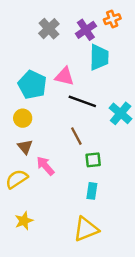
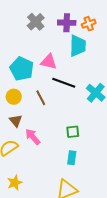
orange cross: (112, 19) -> (89, 24), moved
purple cross: (86, 30) -> (67, 23), turned 36
brown line: (76, 136) -> (41, 98), moved

